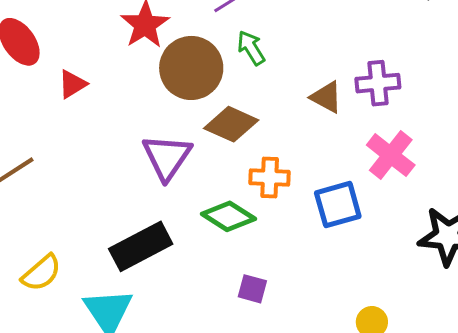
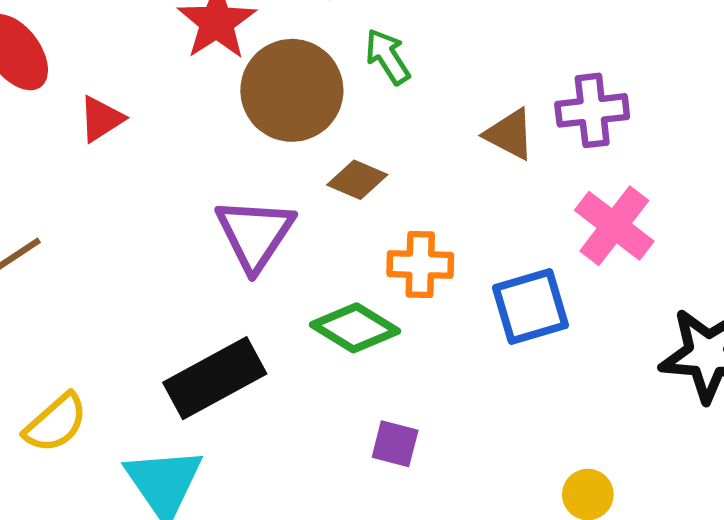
brown diamond: (231, 124) -> (357, 180), size x0.7

